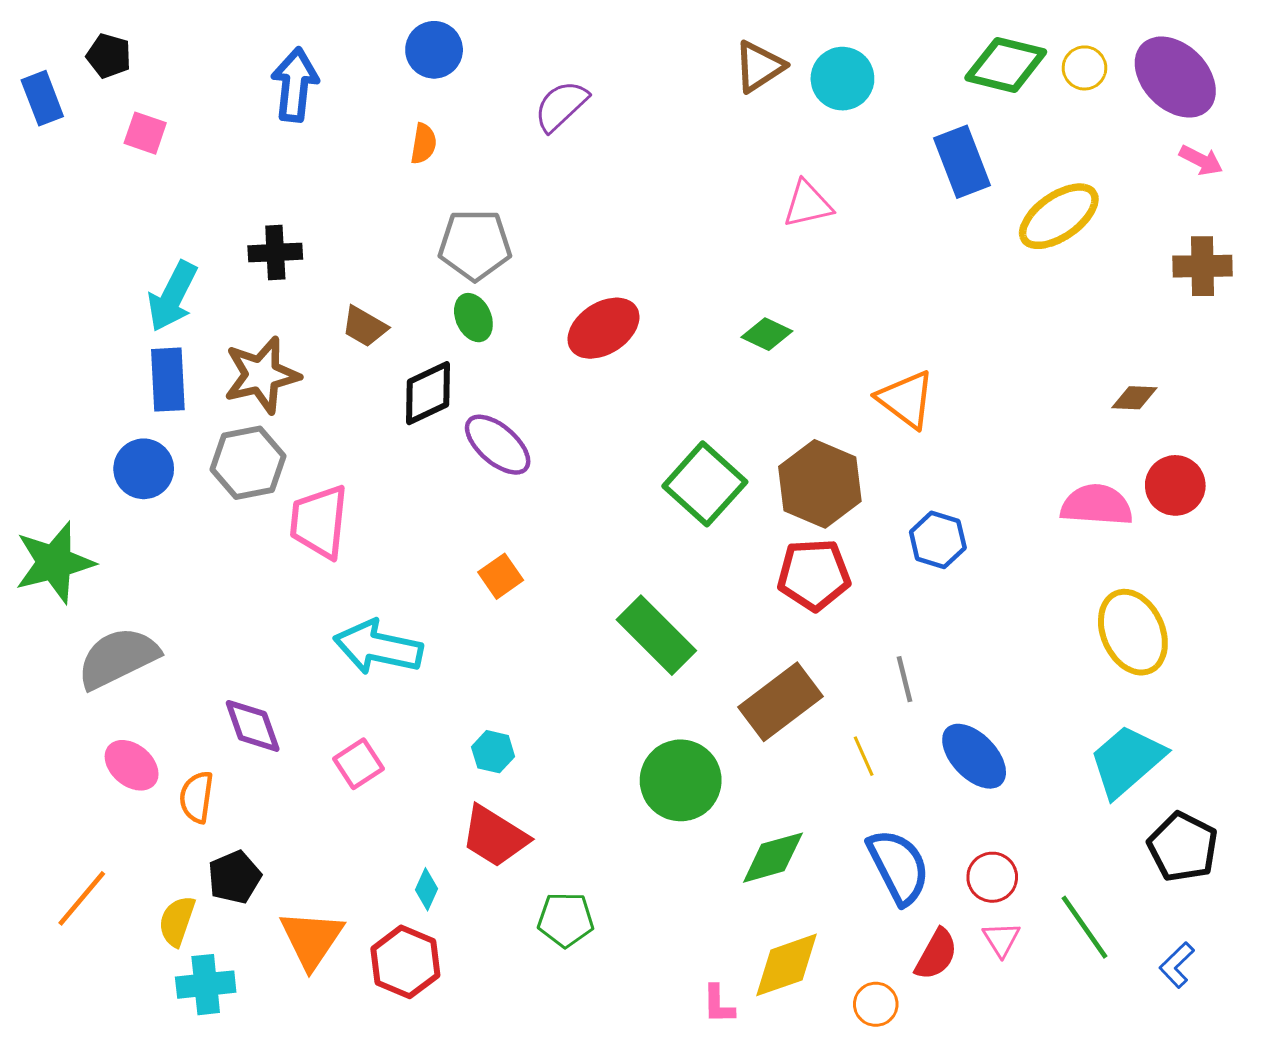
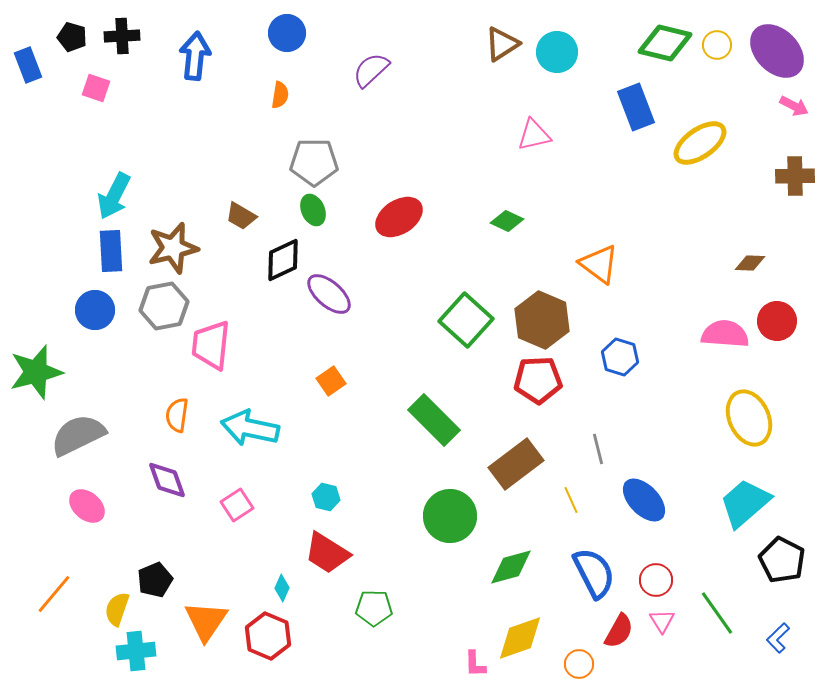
black cross: (275, 253) -> (122, 36), moved
orange semicircle: (197, 797) -> (177, 415), moved

